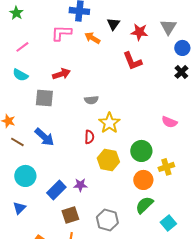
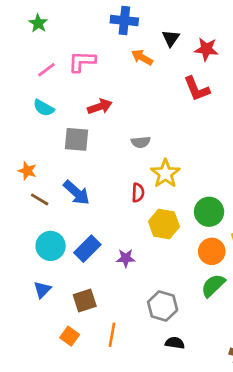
pink L-shape: (61, 33) -> (82, 61), moved
blue rectangle: (56, 190) -> (87, 249), moved
brown square: (70, 215) -> (85, 301), moved

